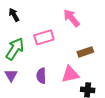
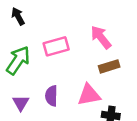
pink arrow: (71, 18) -> (101, 37), moved
purple triangle: (11, 75) -> (21, 103), moved

